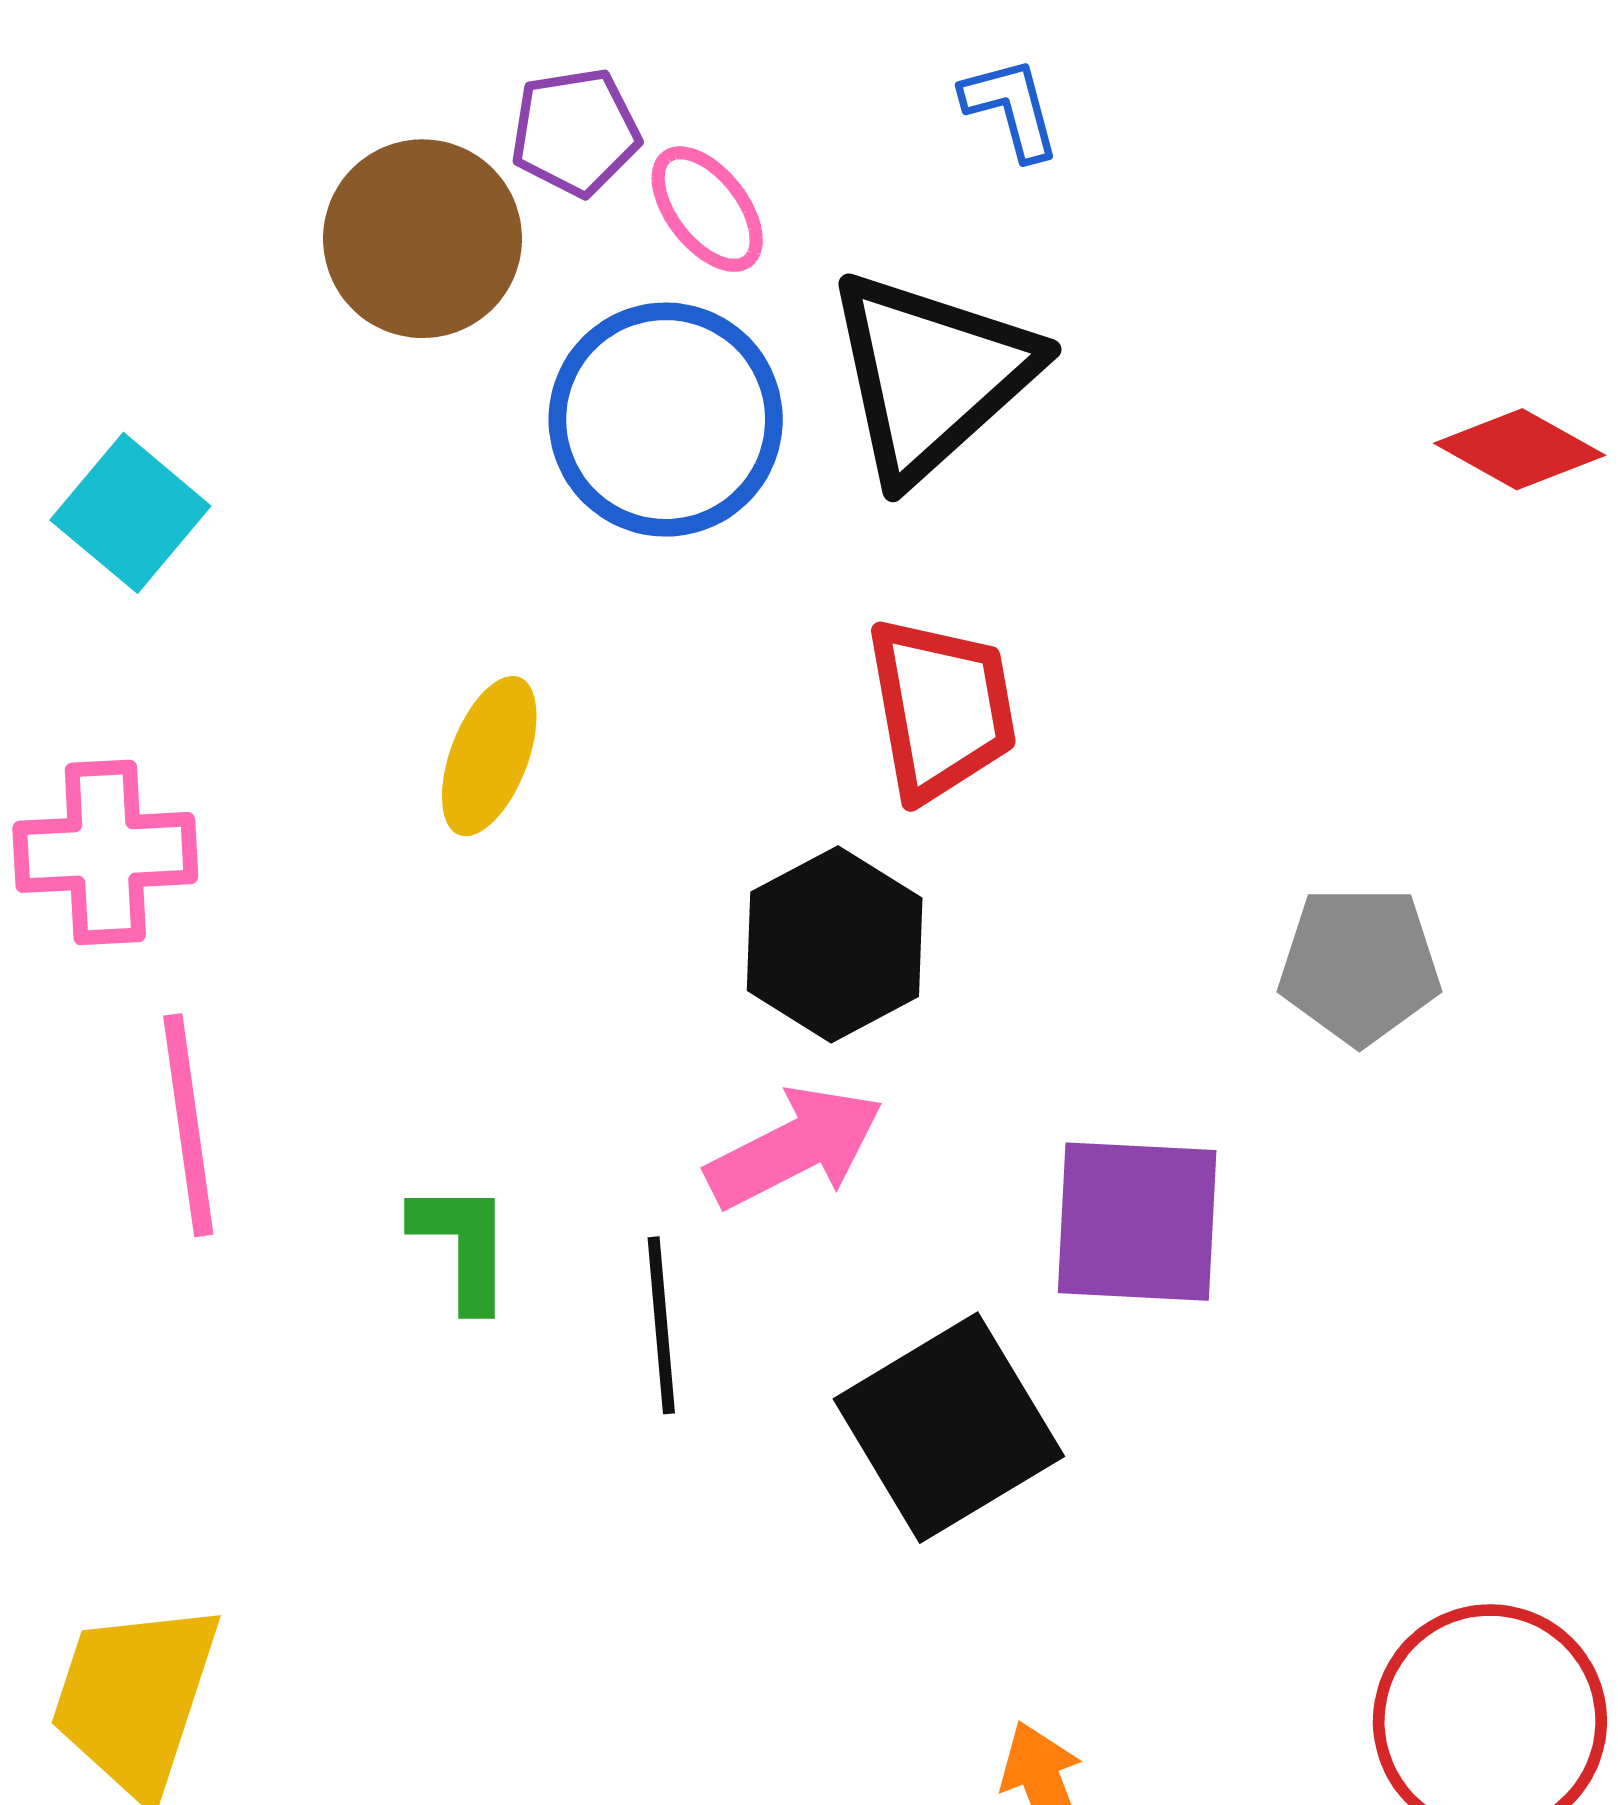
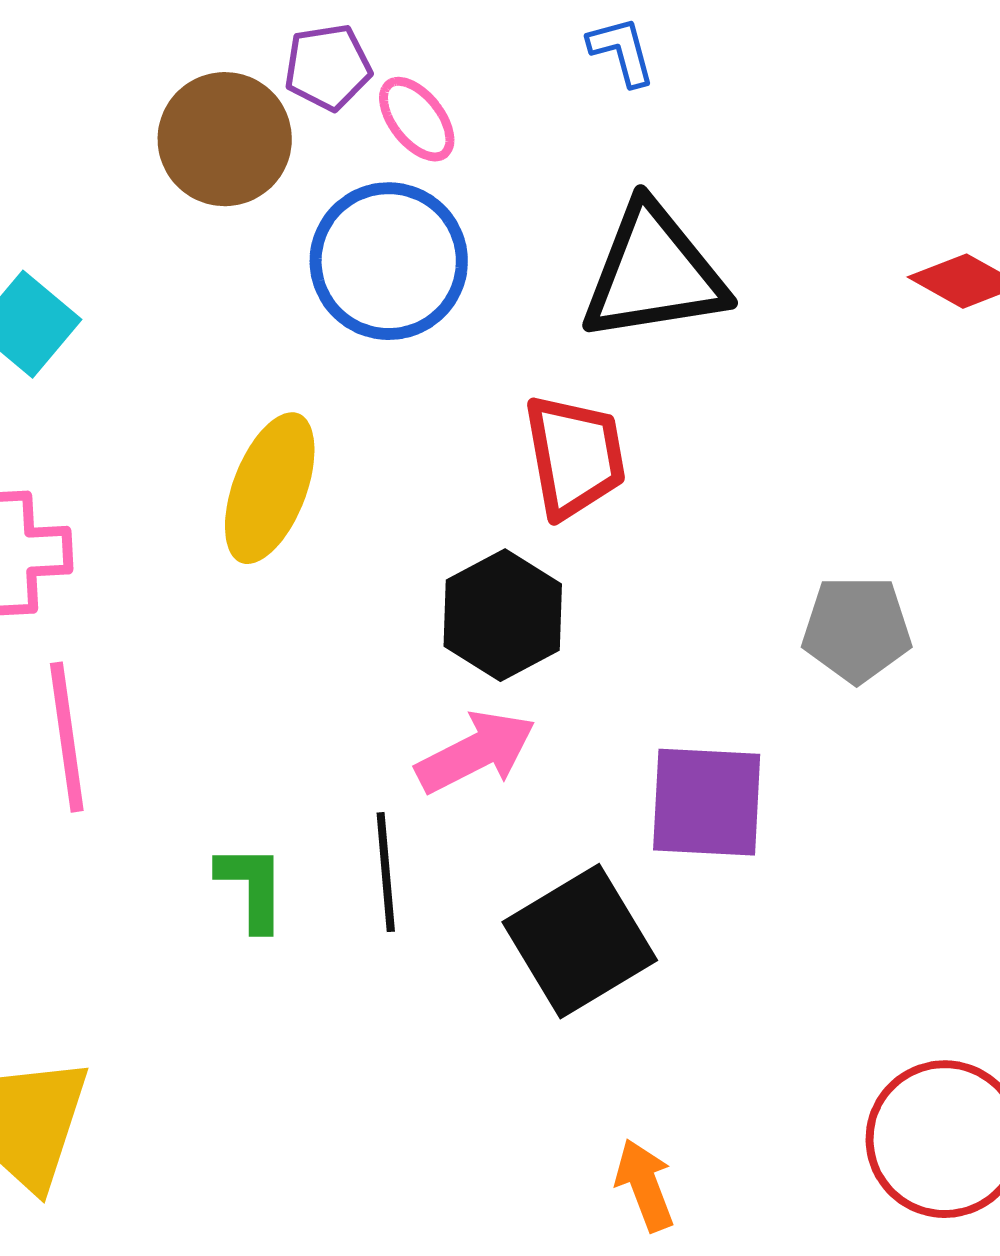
black triangle: (931, 375) -> (654, 273), moved, turned 33
yellow ellipse: (489, 756) -> (270, 488), size x1.4
green L-shape: (463, 1245) -> (252, 887), moved

